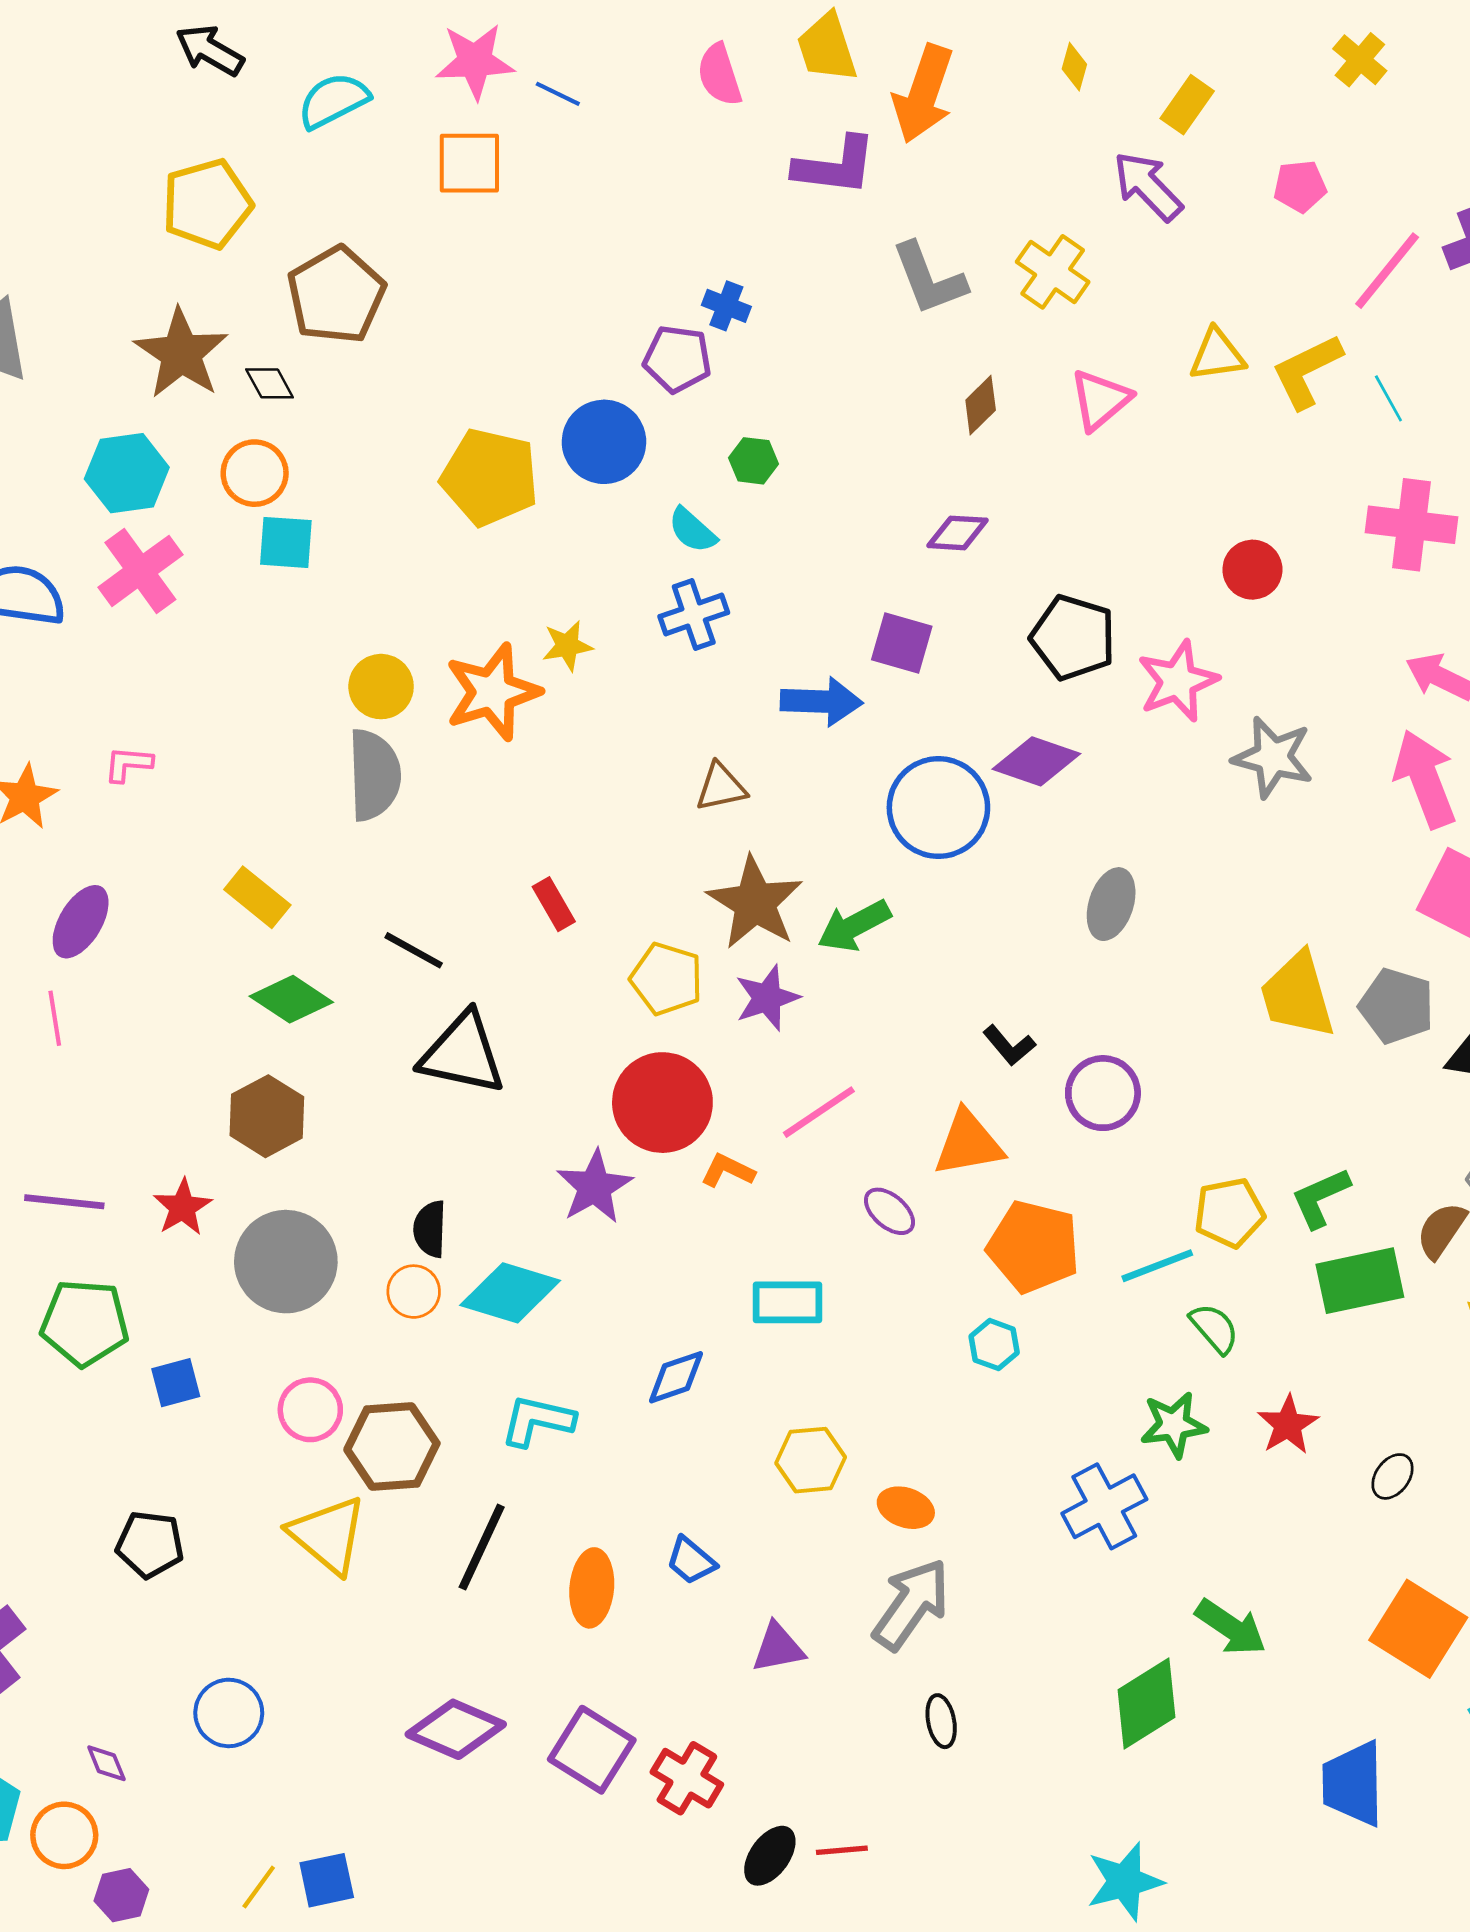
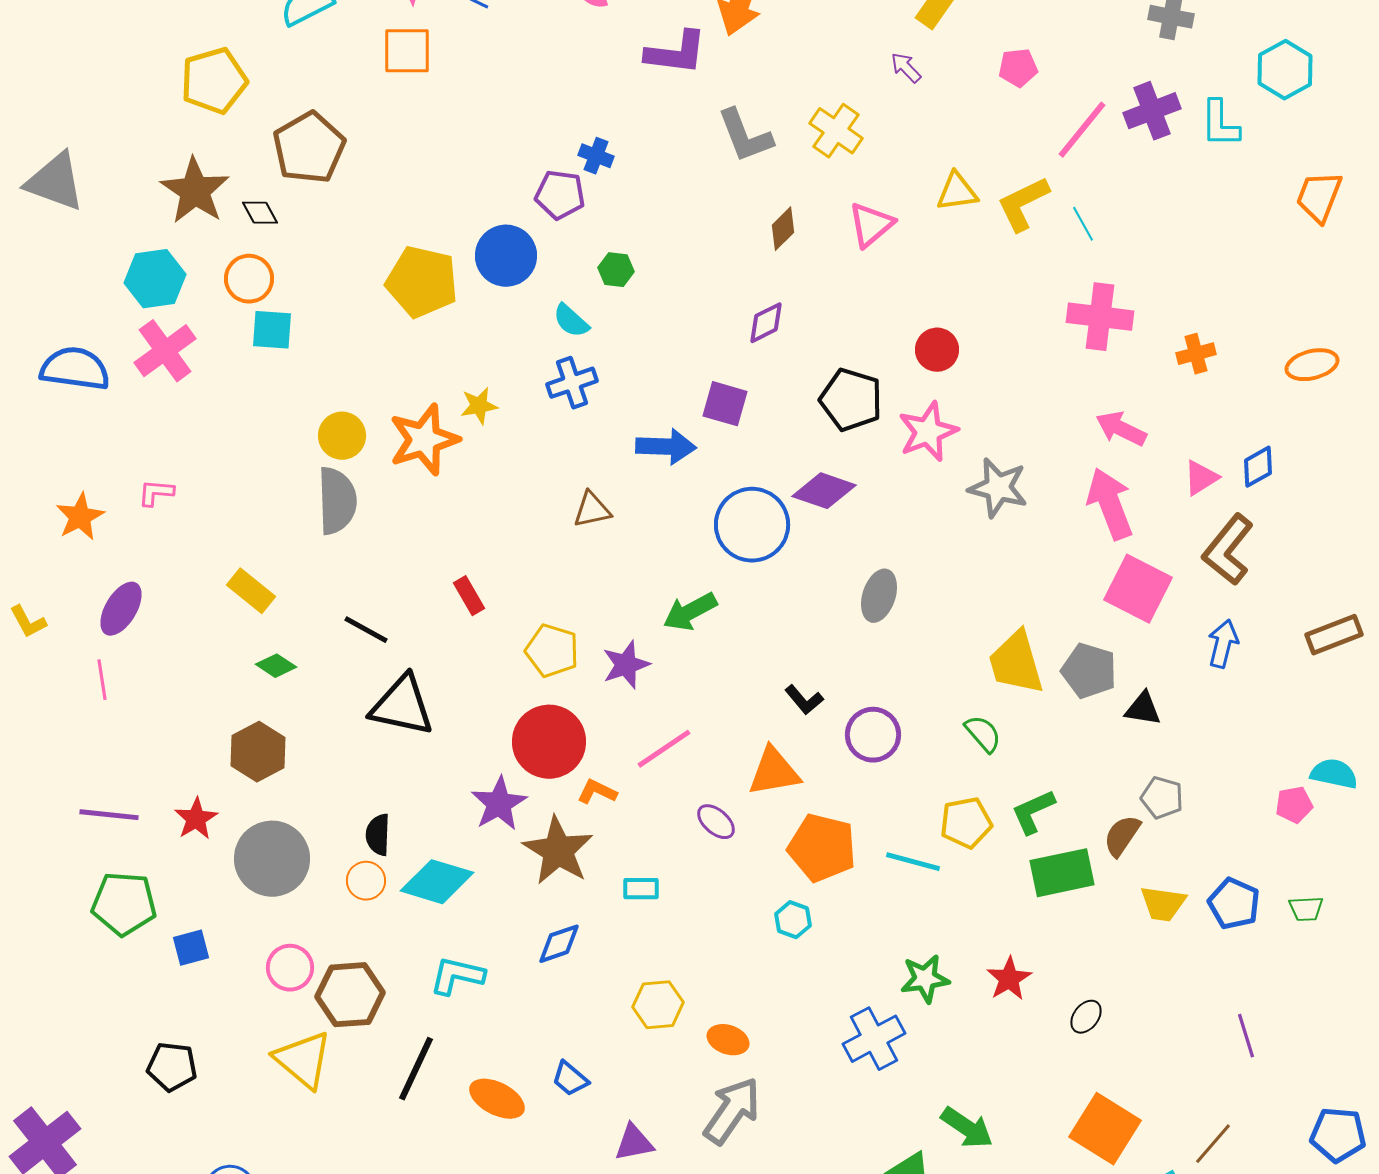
purple arrow: (1148, 186) -> (906, 68), size x0.6
purple diamond: (957, 533) -> (766, 323), turned -30
red circle: (1252, 570) -> (937, 350), moved
brown star: (755, 903) -> (558, 851), moved
green diamond: (291, 999) -> (276, 666), size x0.7
cyan line: (1157, 1266) -> (913, 862), turned 36
cyan rectangle: (788, 1302) -> (641, 889), size x0.7
green semicircle: (1214, 1328) -> (983, 734), moved
orange ellipse: (592, 1588) -> (497, 1099), turned -68

